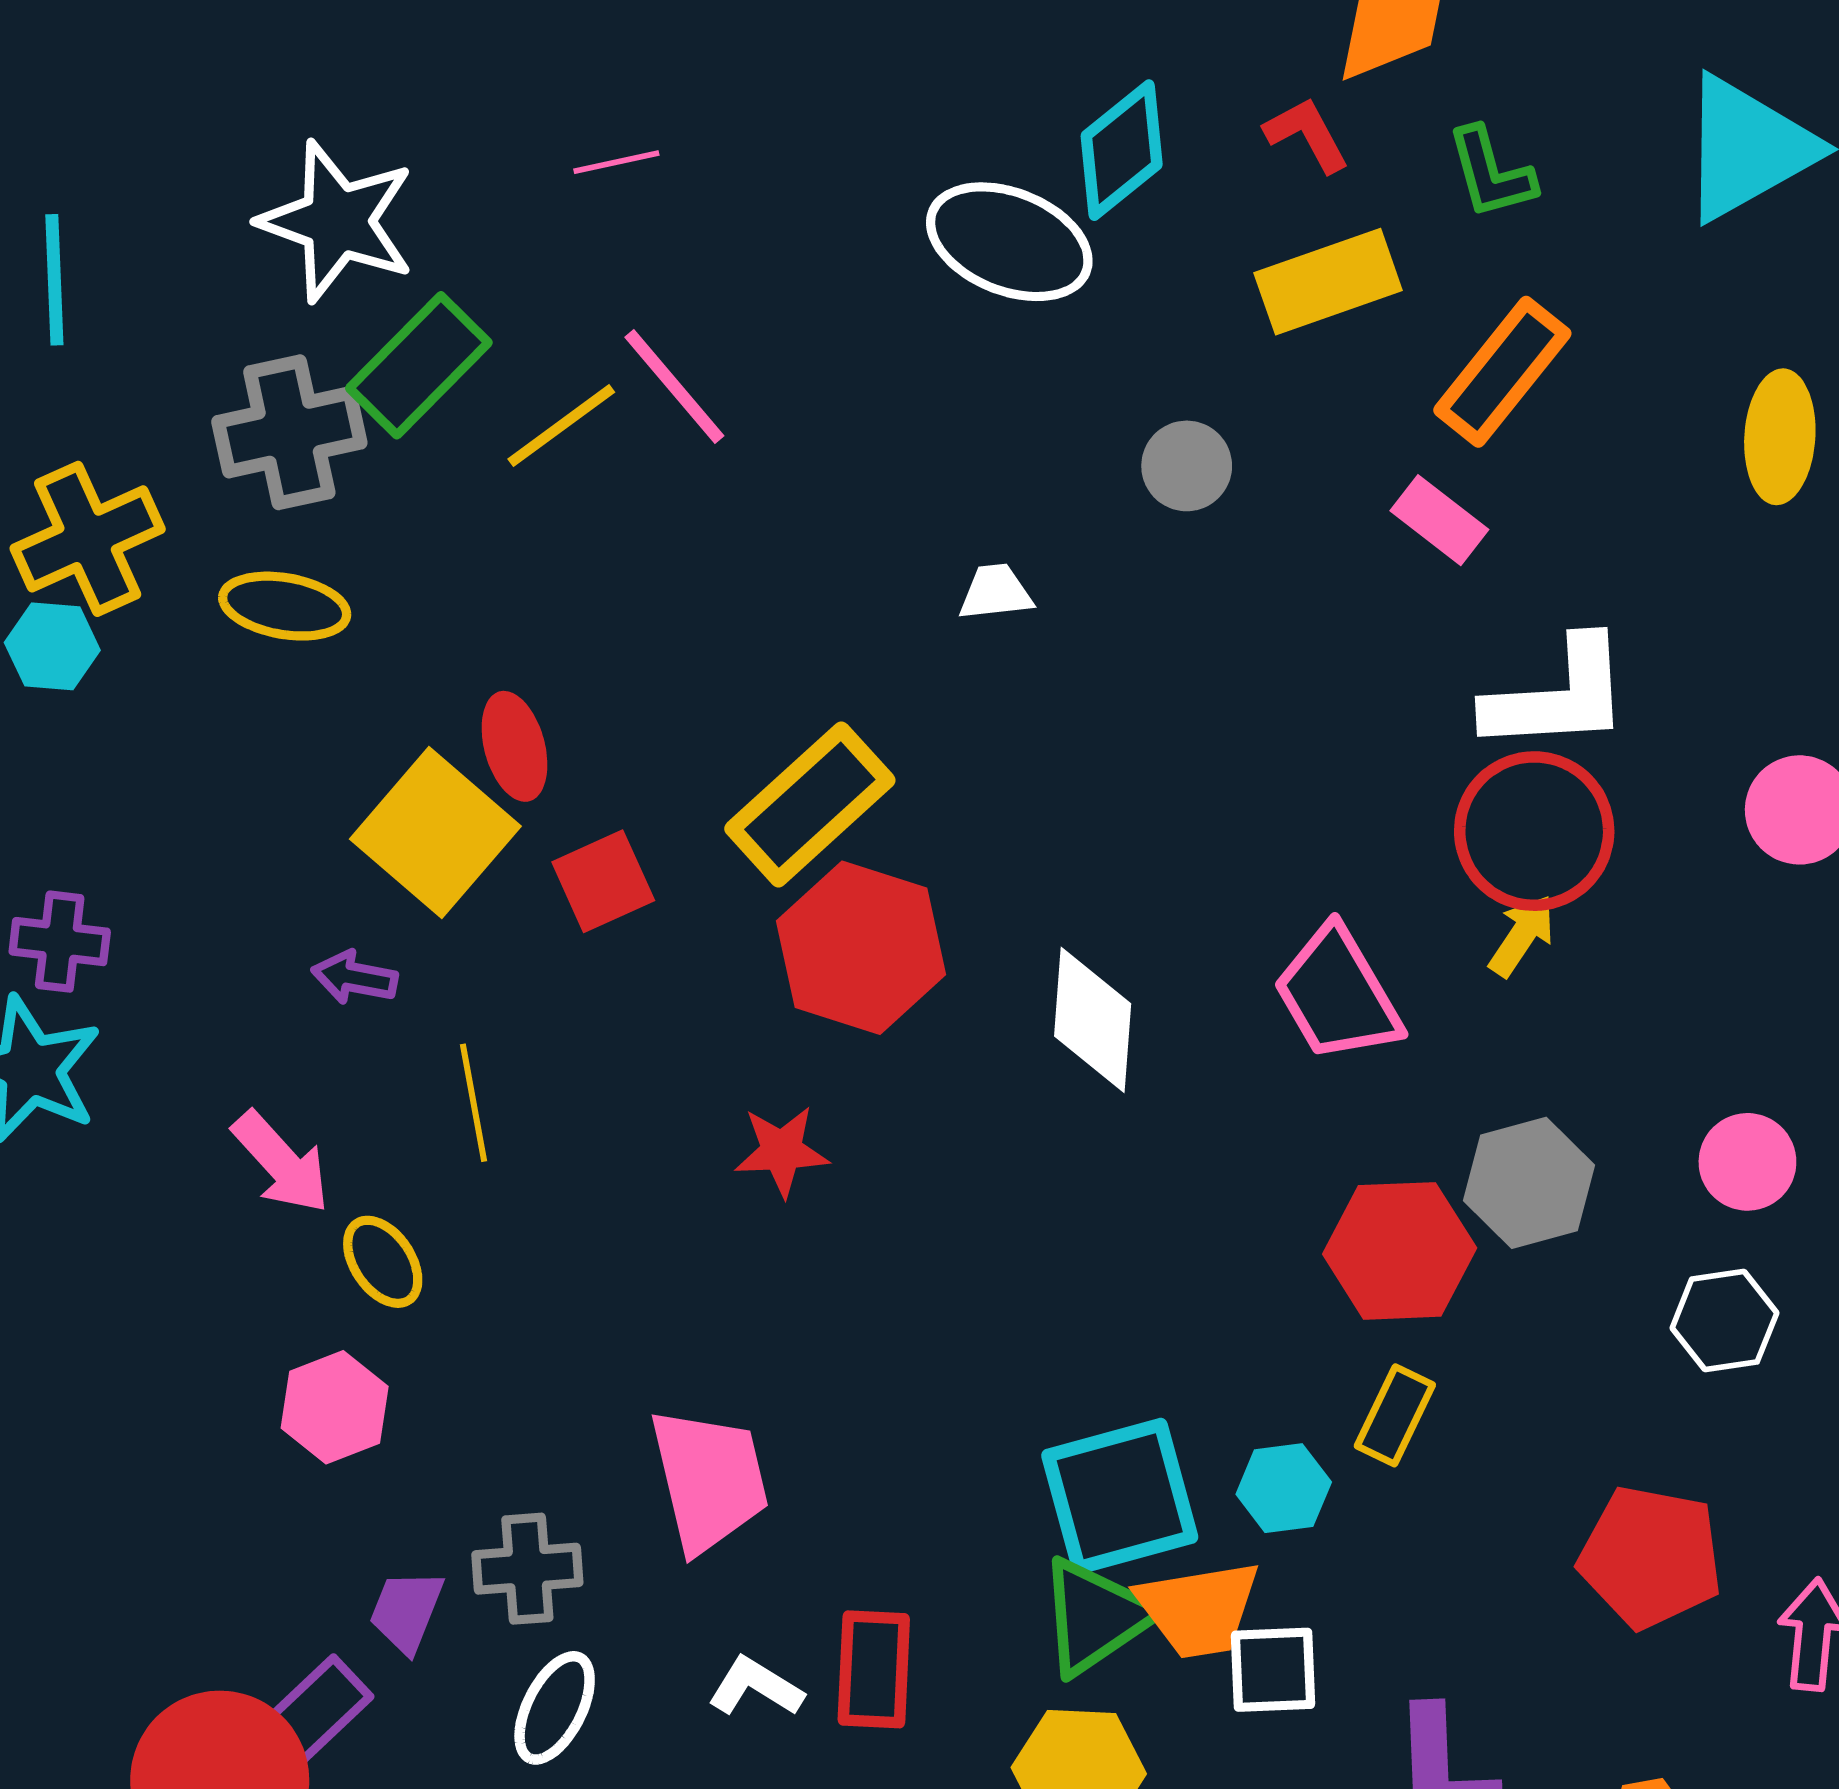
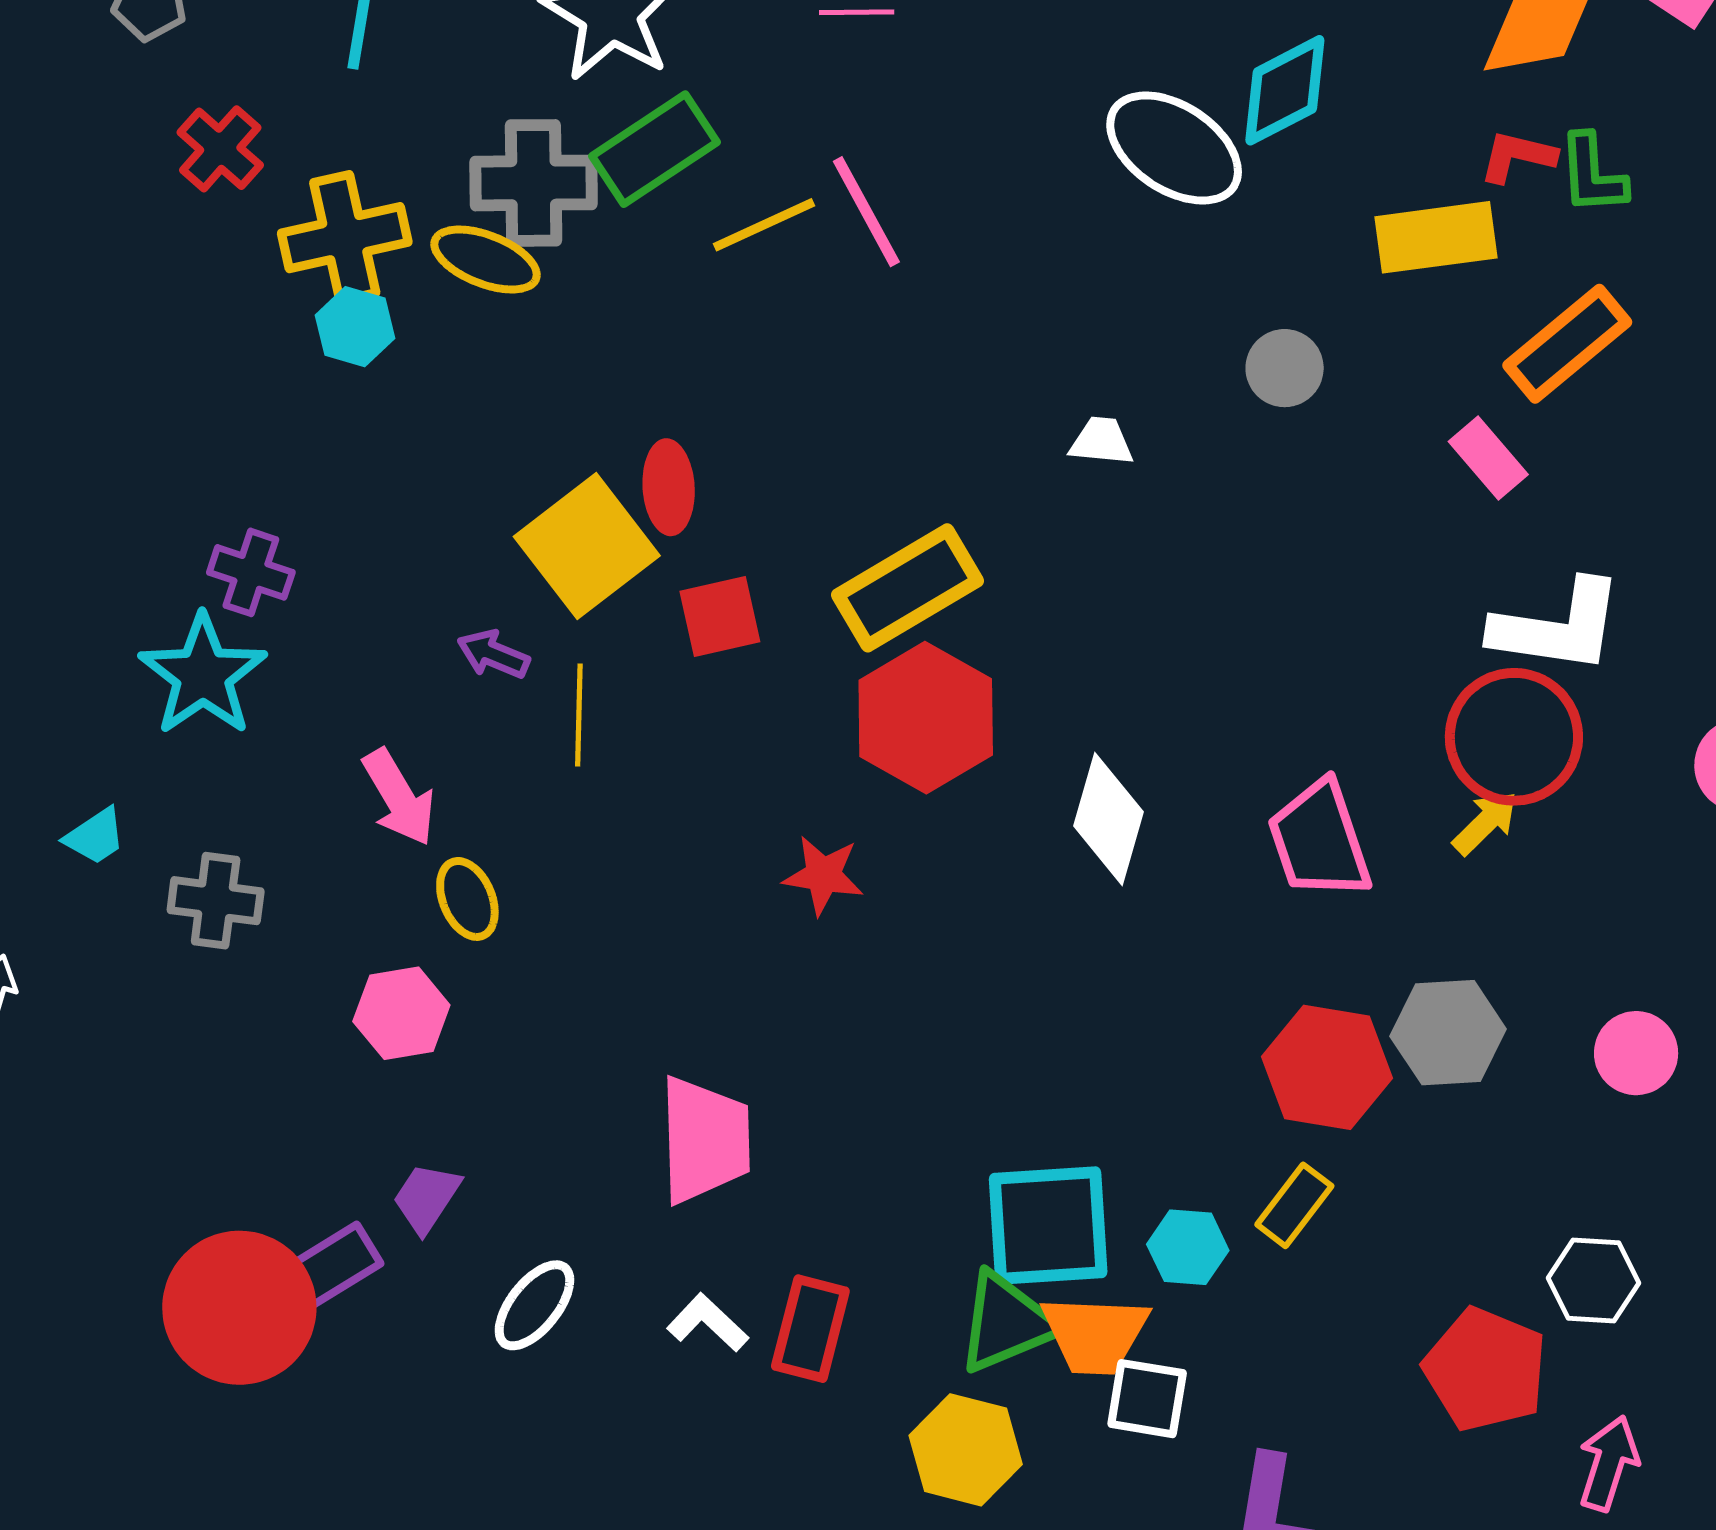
red L-shape: (1307, 135) -> (1517, 156), moved, turned -60
yellow ellipse: (285, 606) -> (486, 259), moved
cyan hexagon: (52, 646) -> (355, 327), moved
yellow line: (474, 1103) -> (579, 715), moved
white hexagon: (1724, 1320) -> (1593, 1281), moved
gray cross: (527, 1569) -> (216, 901), moved

